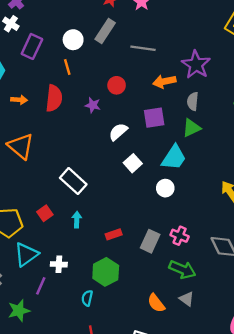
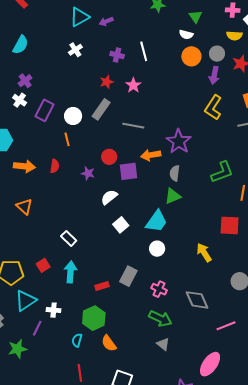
purple rectangle: (32, 46) -> (45, 110), moved
red semicircle: (54, 98) -> (55, 166), size x0.6
orange arrow: (19, 100) -> (24, 166), size x1.5
purple square: (154, 118) -> (129, 171), moved
orange triangle: (21, 146) -> (24, 207), size x0.7
white rectangle: (73, 181) -> (69, 238), size x0.7
white circle: (165, 188) -> (157, 249), moved
cyan arrow: (77, 220) -> (70, 272), size x1.5
gray rectangle: (150, 241) -> (128, 276), moved
orange semicircle: (156, 303) -> (109, 343), moved

